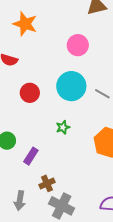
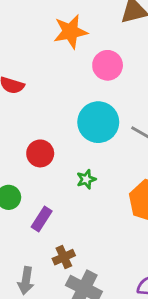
orange star: (25, 24) -> (70, 32), moved, turned -30
red circle: (30, 93) -> (40, 153), moved

